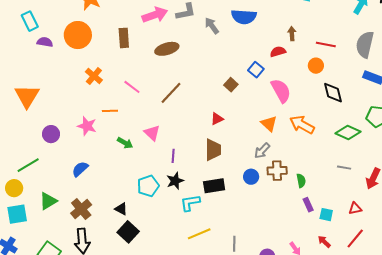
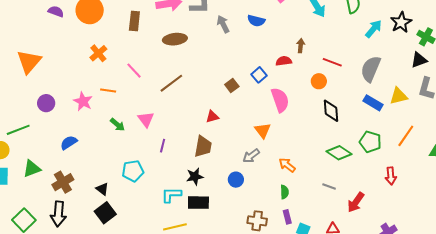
blue semicircle: (244, 17) -> (256, 21), size x0.7
orange arrow: (302, 125) -> (287, 165), moved, size x0.7
brown cross: (277, 171) -> (257, 221), moved
black star: (175, 181) -> (195, 177), moved
black rectangle: (214, 186) -> (198, 203), moved

